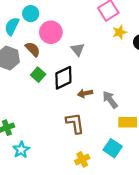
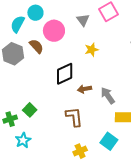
yellow star: (120, 32) -> (92, 50), moved
gray triangle: (78, 49) -> (83, 20), moved
green square: (38, 75) -> (30, 110), moved

